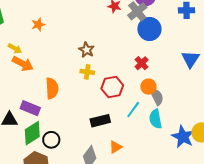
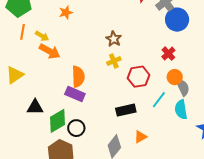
yellow cross: (87, 72) -> (114, 61), turned -32
purple rectangle: (30, 108) -> (75, 94), moved

